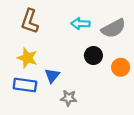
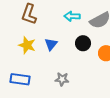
blue triangle: (52, 76) -> (51, 44), moved
blue rectangle: (25, 85) -> (20, 79), moved

